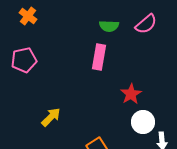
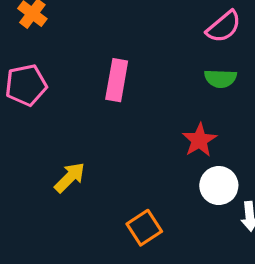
green semicircle: (109, 26) -> (220, 79), moved
pink rectangle: (99, 57) -> (117, 80), moved

